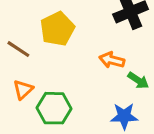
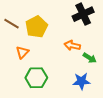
brown line: (18, 49) -> (11, 24), moved
orange triangle: (23, 90) -> (22, 52), moved

